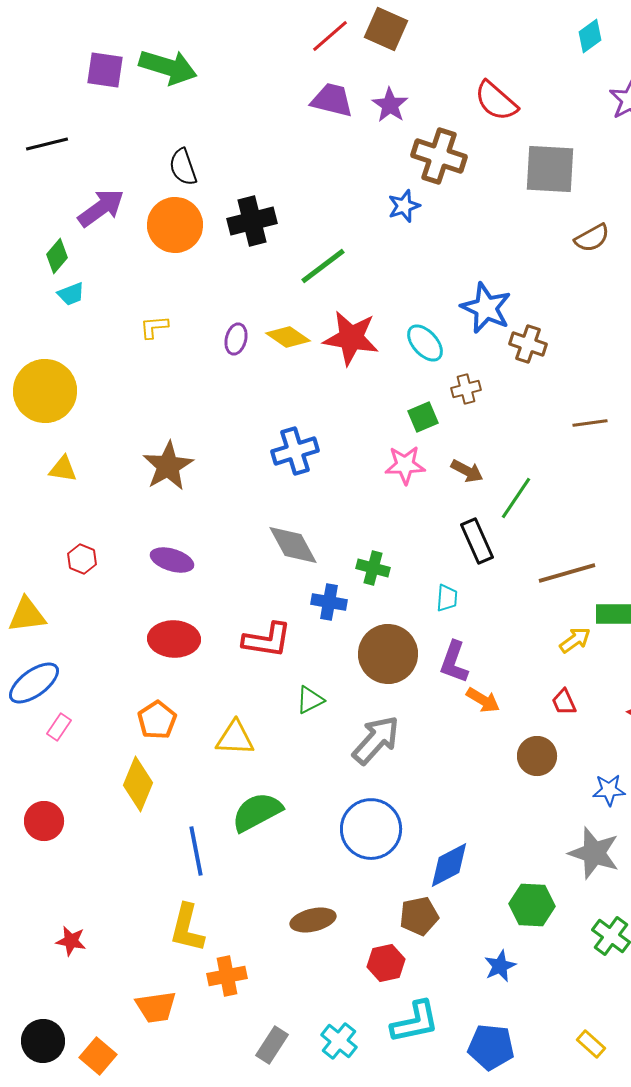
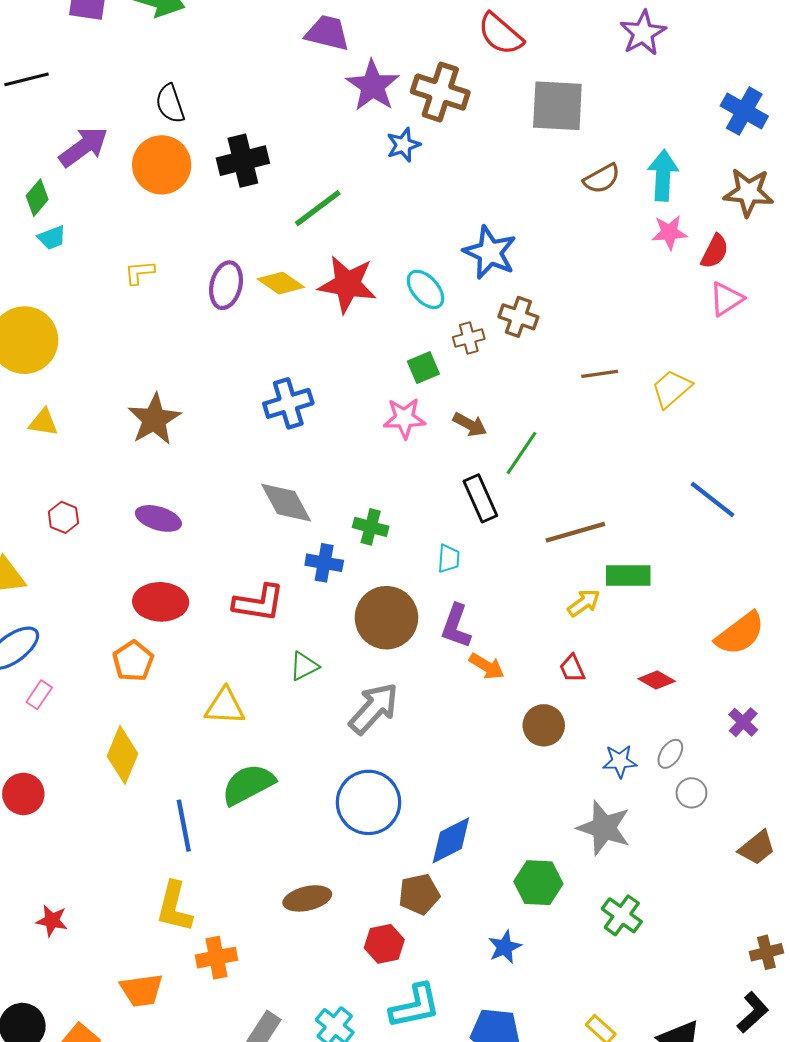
purple star: (390, 105) -> (373, 86), moved, size x1.4
purple ellipse: (236, 339) -> (226, 285), size x1.4
brown cross: (528, 344) -> (518, 317), moved
orange pentagon: (157, 720) -> (133, 661), moved

